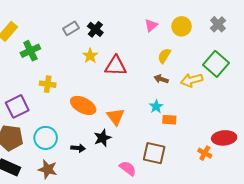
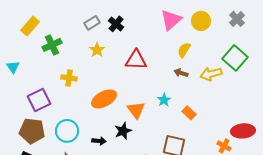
pink triangle: (151, 25) -> (171, 20), size x1.6
yellow star: (90, 56) -> (97, 50), moved
orange ellipse: (83, 105) -> (104, 99), turned -55
cyan star: (156, 106) -> (164, 100), moved
orange rectangle: (169, 120) -> (189, 113), turned 40

